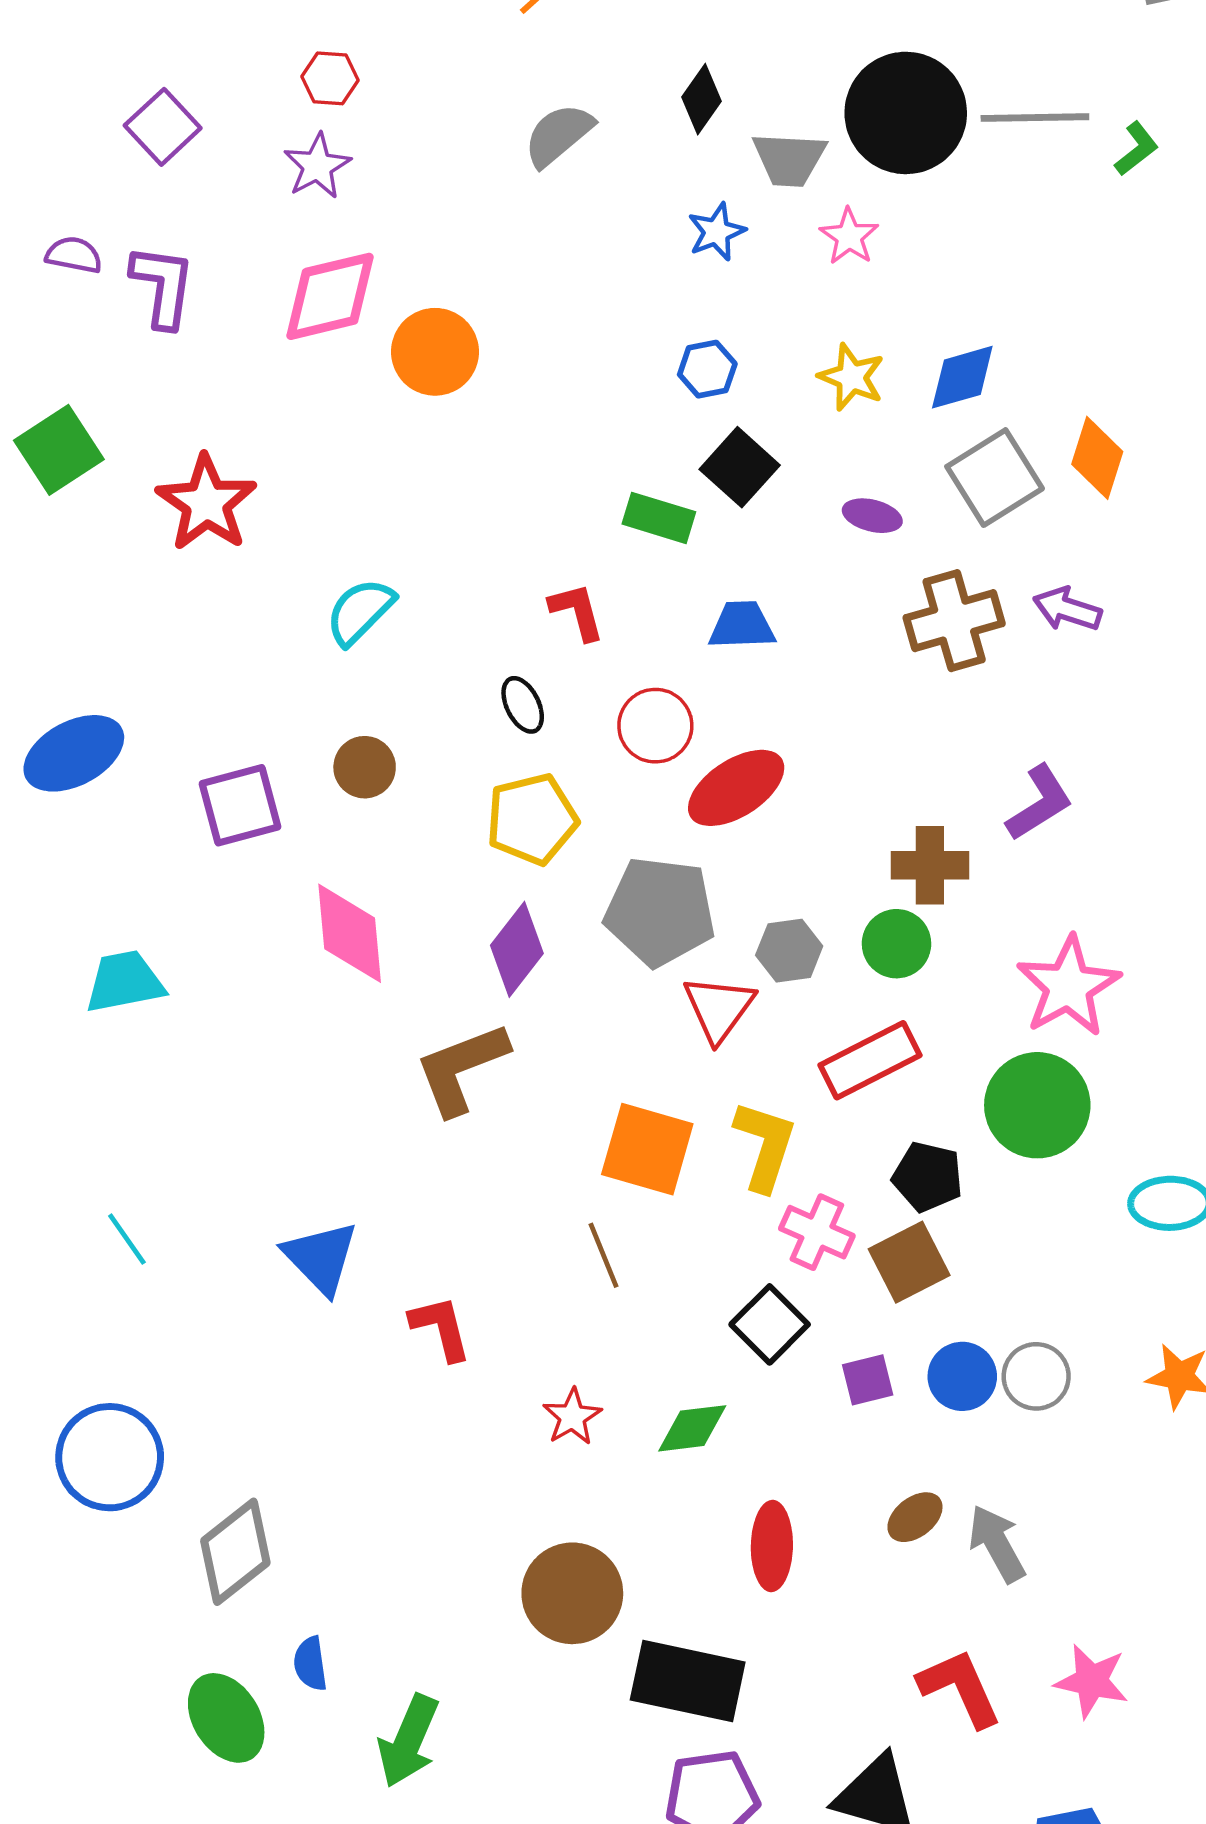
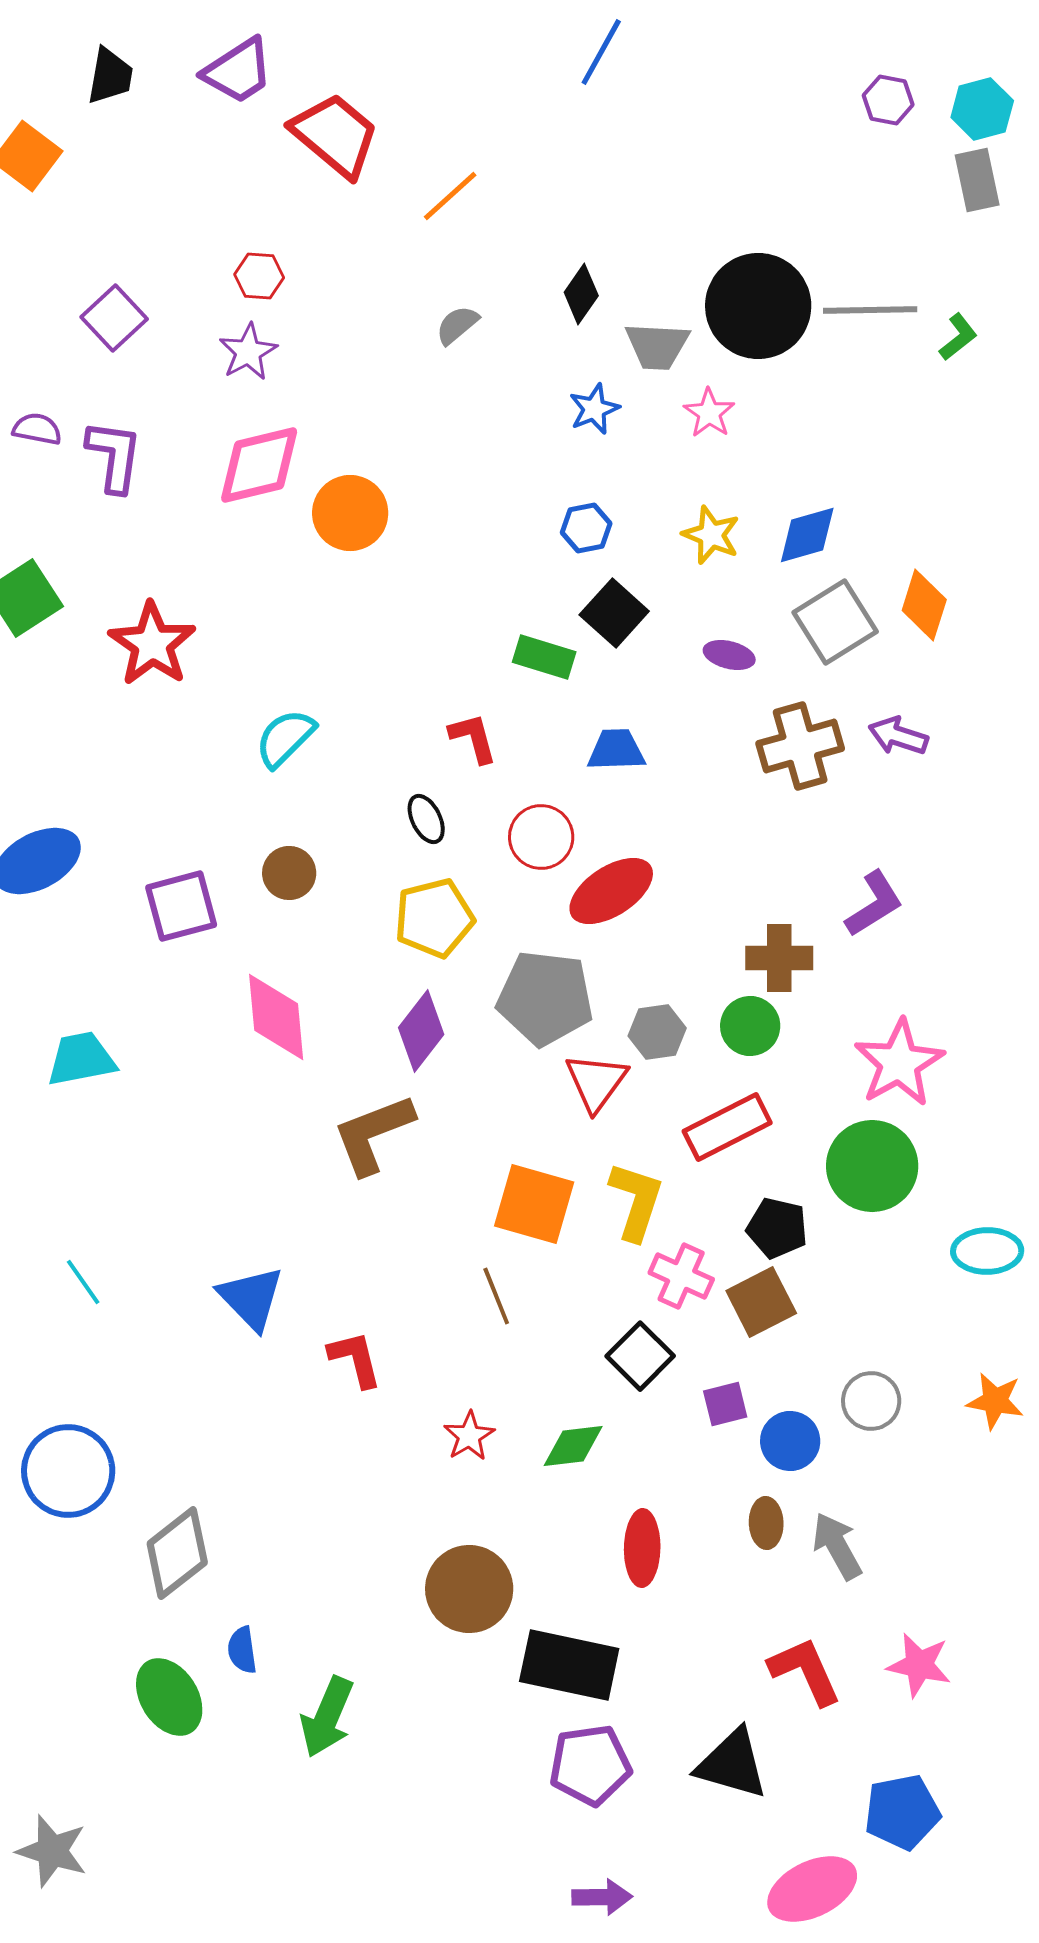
gray semicircle: (558, 135) -> (457, 325), size x0.7
blue circle: (962, 1376) -> (790, 1441), moved
brown ellipse: (915, 1517) -> (766, 1523), turned -54

